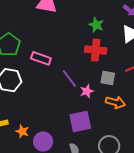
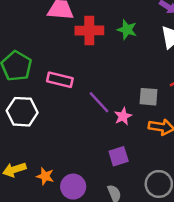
red cross: (96, 50) -> (89, 31), moved
purple square: (80, 122) -> (119, 156), size x0.7

